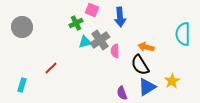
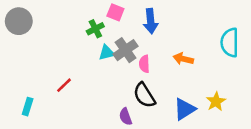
gray circle: (22, 27) -> (19, 21), moved
black semicircle: (140, 65) -> (144, 95), moved
purple semicircle: (122, 93) -> (126, 117), moved

